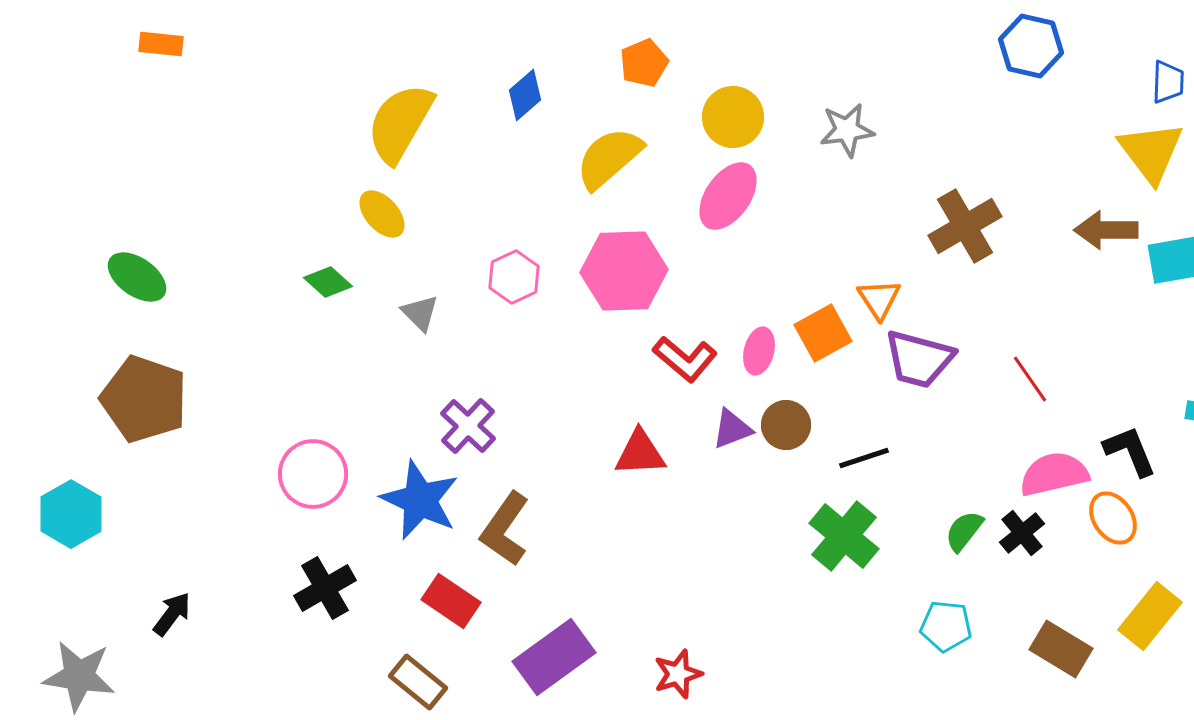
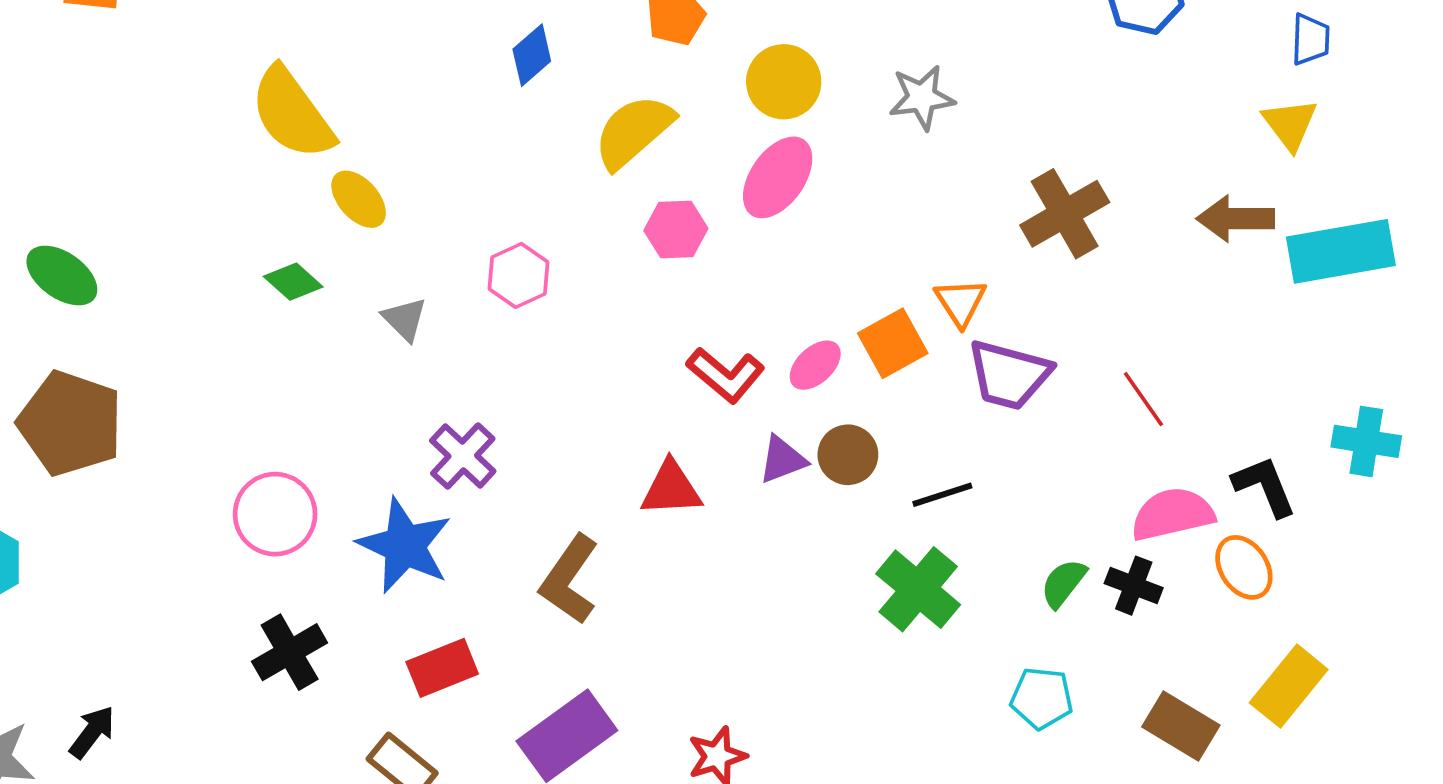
yellow semicircle: (400, 123) -> (292, 113), moved, turned -66
yellow triangle: (1151, 152) -> (1290, 124), size x0.7
pink hexagon: (624, 271) -> (676, 229), moved, size x0.6
pink ellipse: (759, 351) -> (815, 365), turned 33
brown L-shape: (505, 529) -> (569, 580), moved
black cross: (1022, 533) -> (1134, 586), turned -30
red rectangle: (451, 601) -> (442, 668), turned -56
black arrow: (172, 614) -> (92, 732), moved

